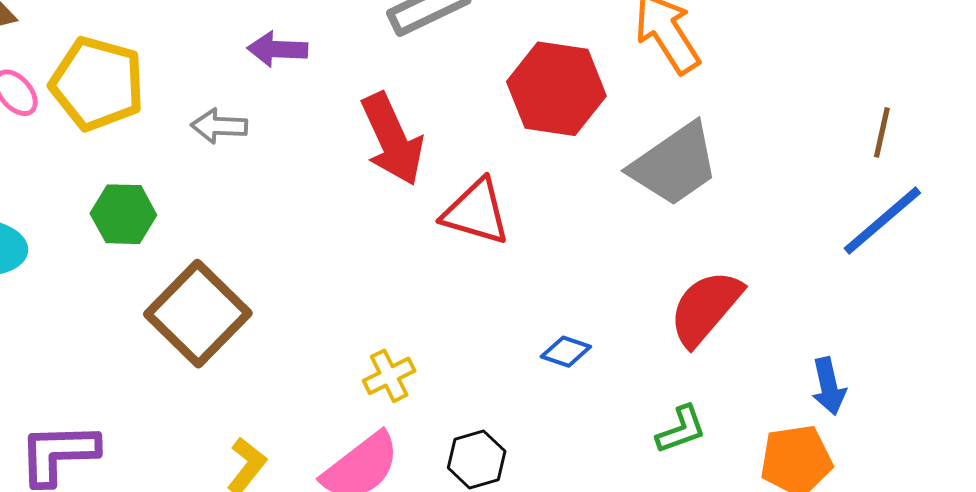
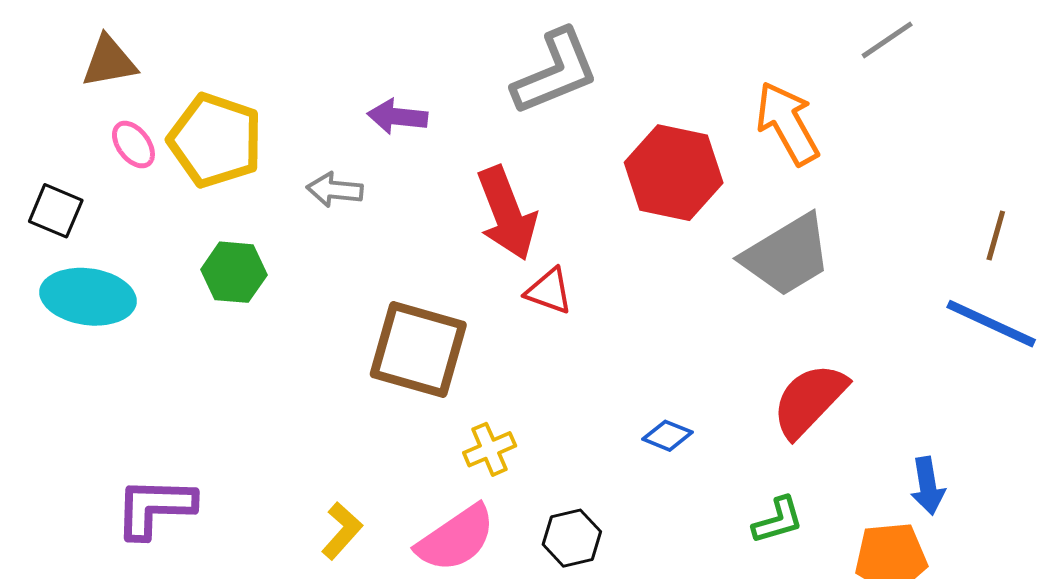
red triangle: (476, 212) -> (549, 291), moved, size x0.7
blue line: (882, 221) -> (991, 324), turned 62
brown square: (198, 314) -> (418, 350), moved, turned -32

